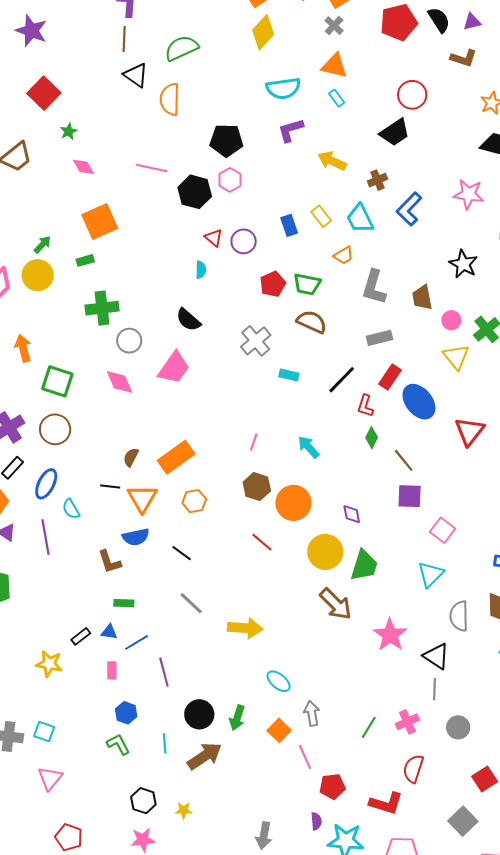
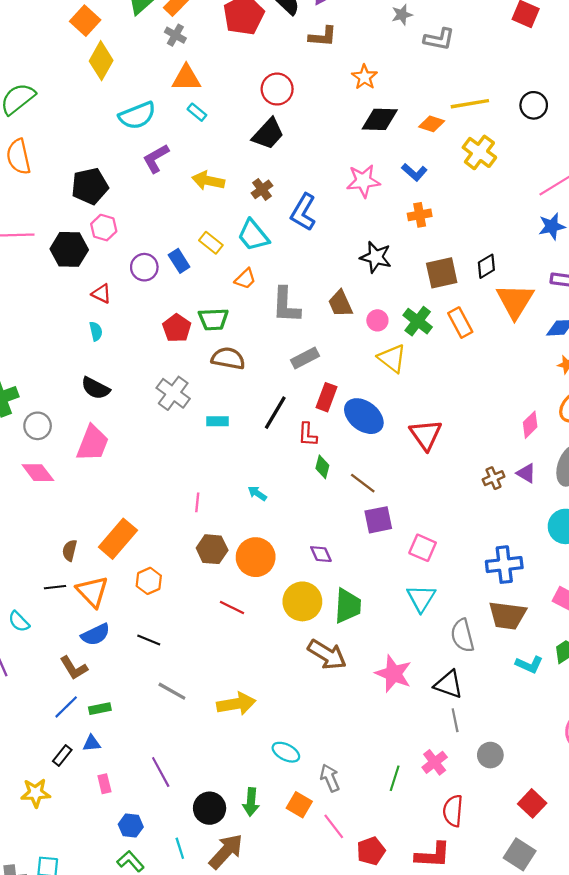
purple circle: (244, 241) -> (144, 267), moved
cyan arrow: (308, 447) -> (257, 493), size x0.7
blue line: (136, 642) -> (66, 707), moved

